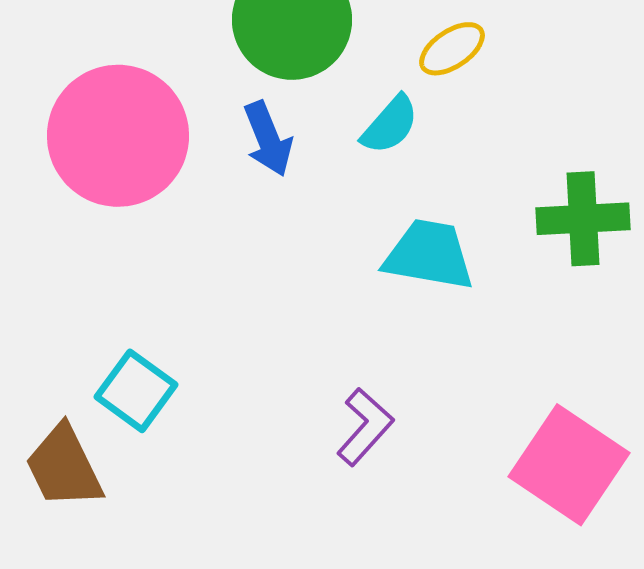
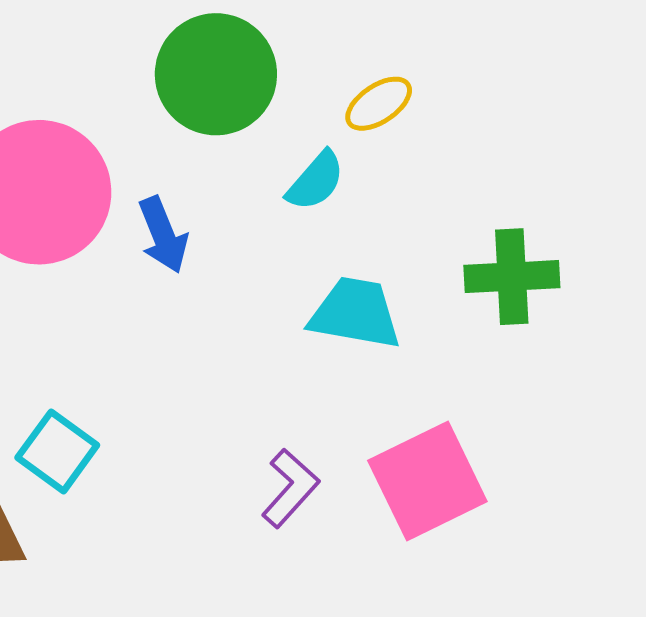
blue arrow: (268, 139) -> (163, 235), moved
pink square: (569, 465) -> (427, 481), moved, turned 30

